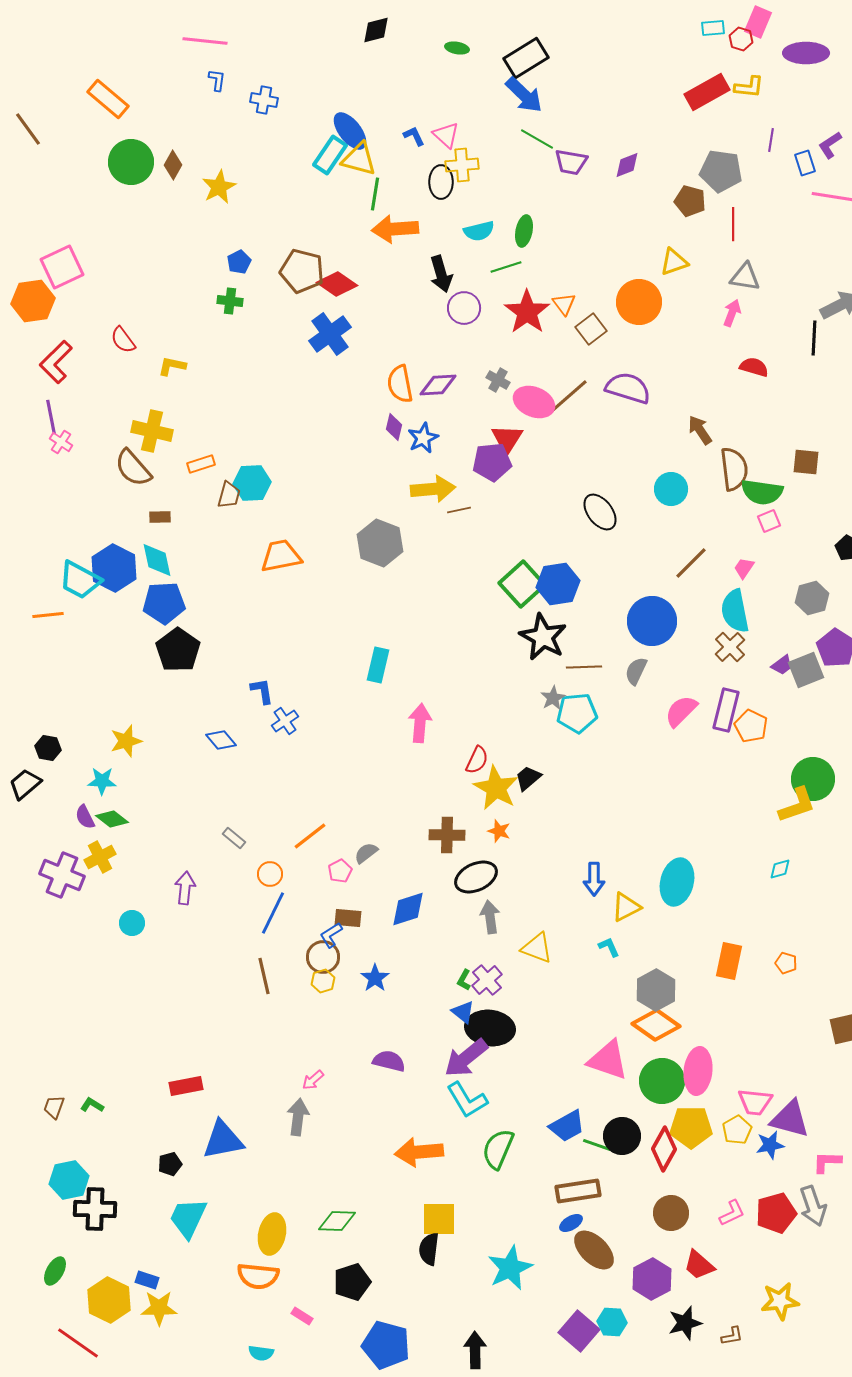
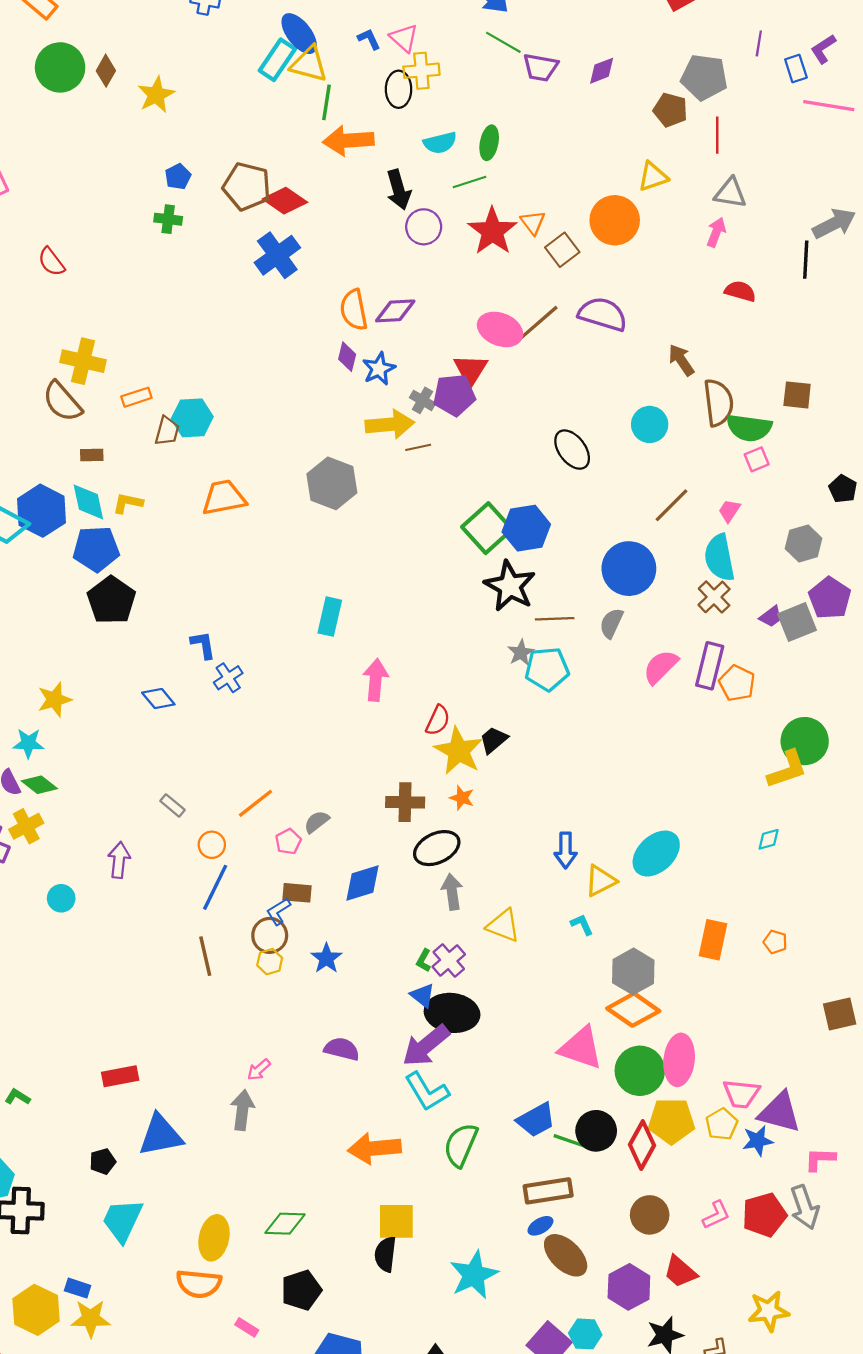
yellow L-shape: (172, 366) -> (128, 503), moved
gray cross: (498, 380) -> (423, 400), moved
cyan ellipse: (677, 882) -> (656, 854), turned 33

